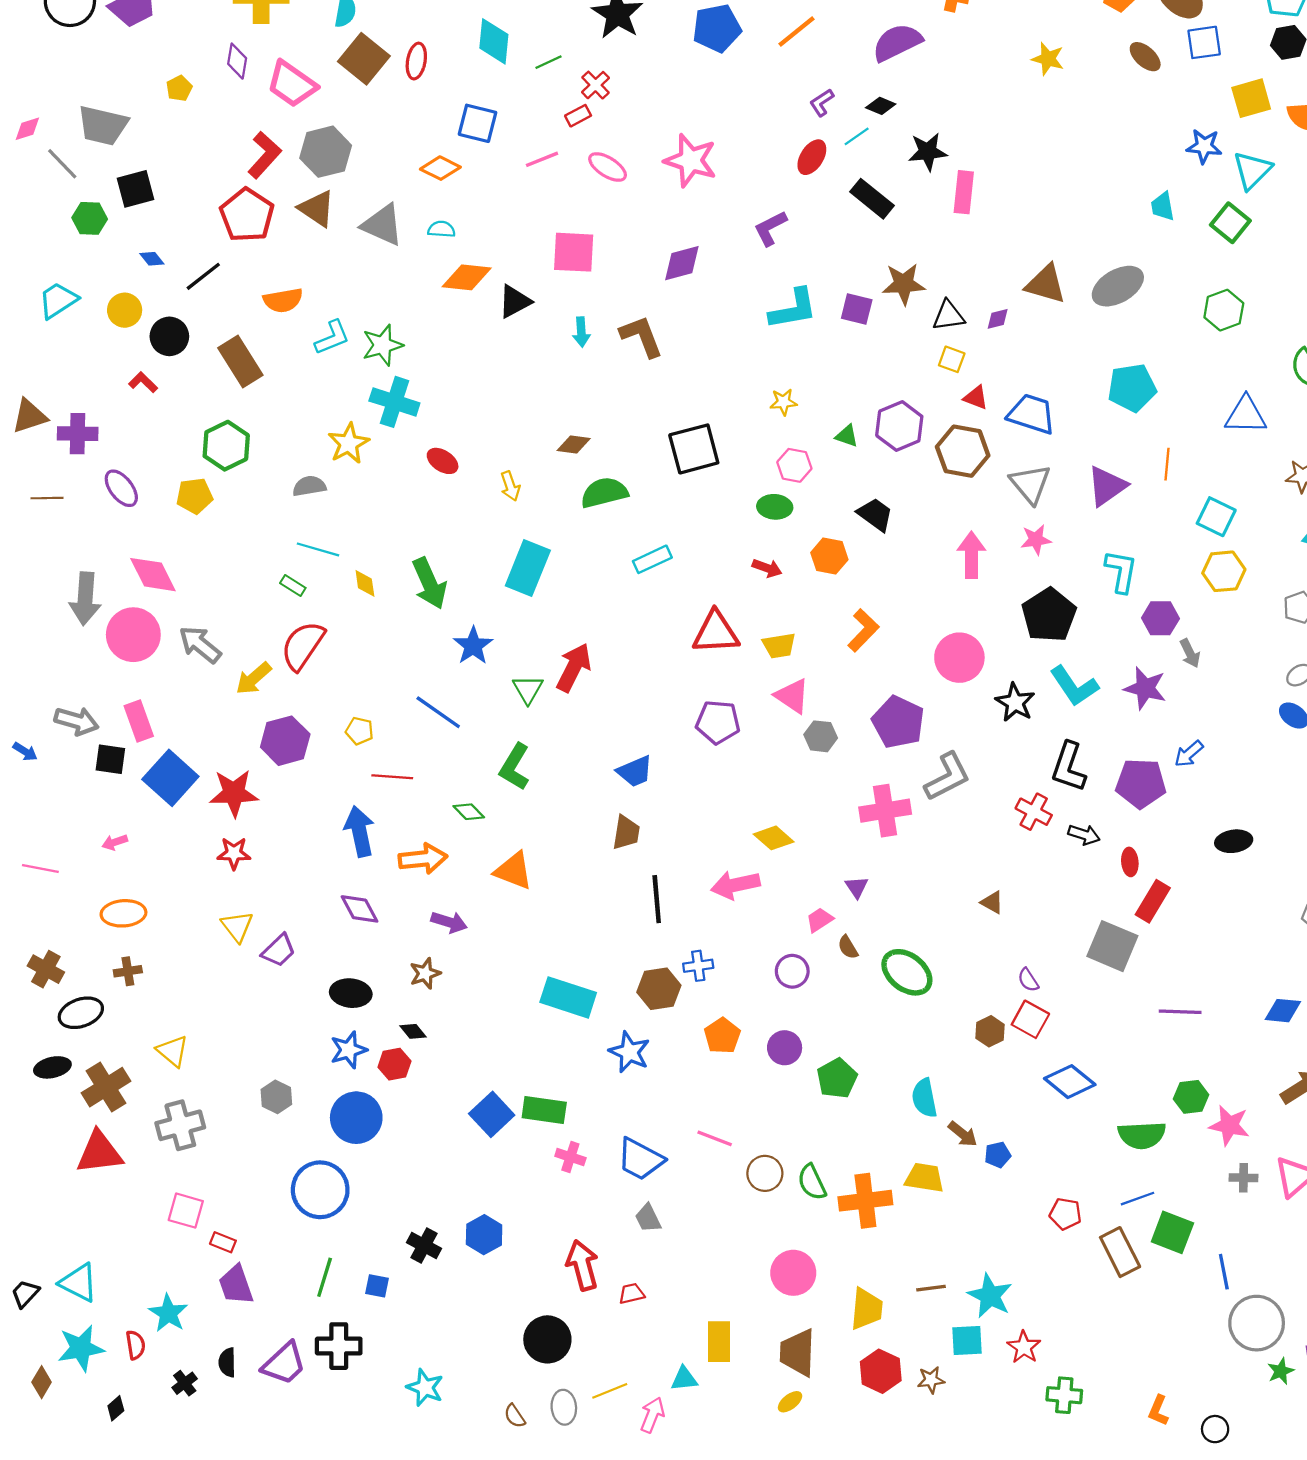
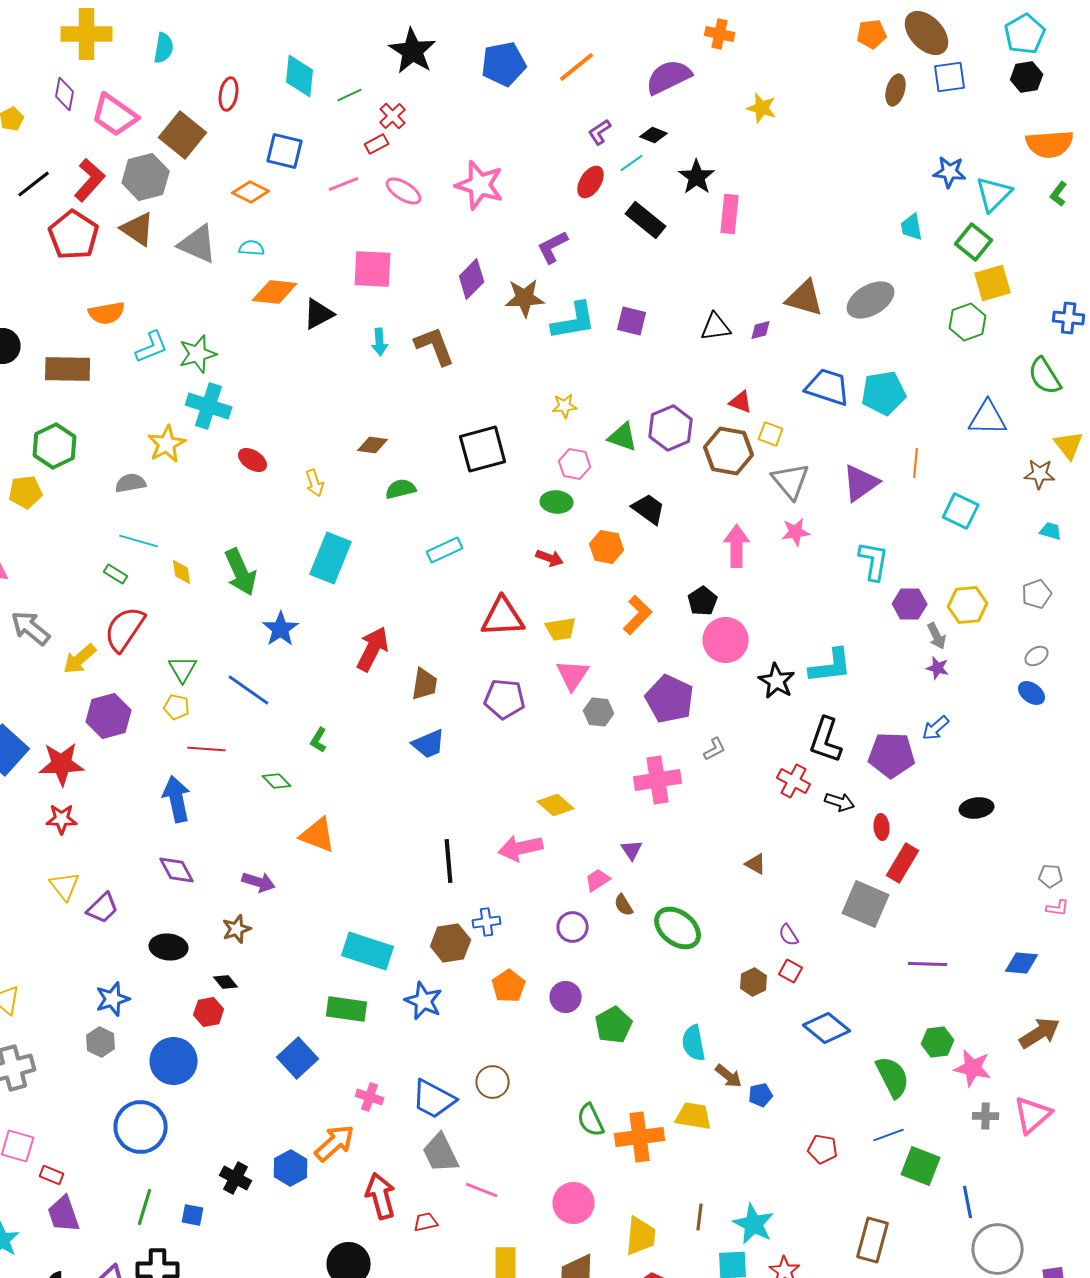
brown ellipse: (1145, 57) -> (896, 90), turned 64
brown square: (364, 59) -> (183, 135), moved
yellow star: (1048, 59) -> (762, 108), moved
yellow square: (1251, 98) -> (993, 283), moved
black star: (928, 152) -> (697, 177), turned -30
purple diamond: (682, 263) -> (472, 279), turned -30
black line: (203, 276) -> (34, 184), moved
brown star: (904, 284) -> (525, 298), moved
yellow square: (952, 359) -> (771, 434), moved
brown rectangle: (240, 362) -> (68, 369), turned -57
blue trapezoid: (1032, 414) -> (828, 387), moved
green triangle: (847, 436) -> (623, 437), size x1.4
green semicircle: (604, 493) -> (401, 489), size x0.7
yellow hexagon: (1224, 571) -> (968, 605), moved
black pentagon: (1049, 615) -> (703, 601), moved, size x0.6
cyan L-shape: (1074, 686) -> (831, 666), turned -63
purple star: (1145, 688) -> (938, 668), moved, size x0.6
green triangle: (528, 689) -> (183, 669), moved
pink triangle: (792, 696) -> (573, 675), turned 30
green L-shape: (515, 767) -> (319, 740), size x0.6
gray L-shape: (947, 777) -> (715, 749), size x0.5
brown trapezoid: (626, 832) -> (425, 684), moved
orange arrow: (423, 859) -> (335, 1143), moved, turned -36
red square: (1030, 1019) -> (791, 971), size x0.7
blue star: (349, 1050) -> (113, 999), moved
green rectangle: (544, 1110) -> (347, 1009), moved
green semicircle: (1142, 1135) -> (893, 1077), turned -114
pink line: (715, 1138) -> (482, 1190), moved
brown circle: (765, 1173) -> (493, 1082), moved
gray trapezoid: (648, 1218) -> (441, 1153), size x1.5
brown rectangle: (1120, 1252) -> (873, 1240), moved, turned 42
brown line: (931, 1288) -> (700, 1217), turned -76

